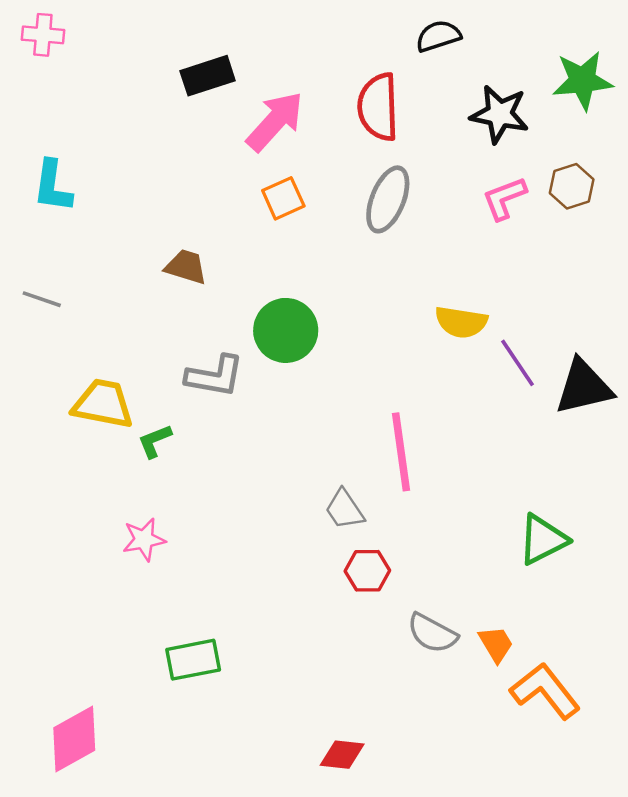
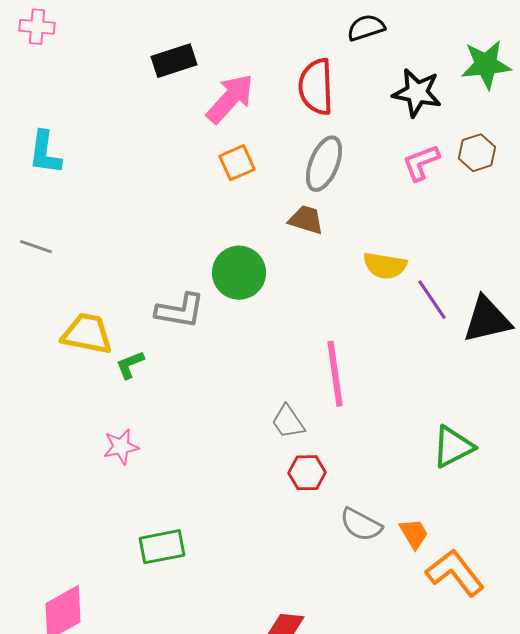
brown trapezoid: (186, 267) -> (306, 220), moved

